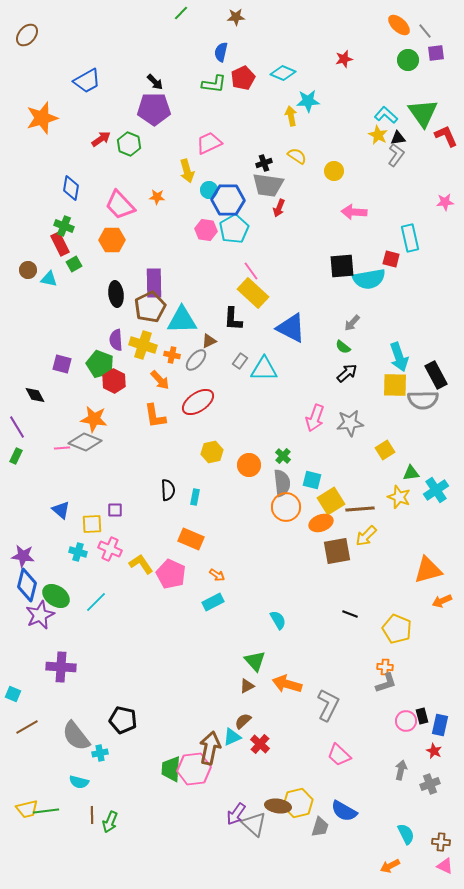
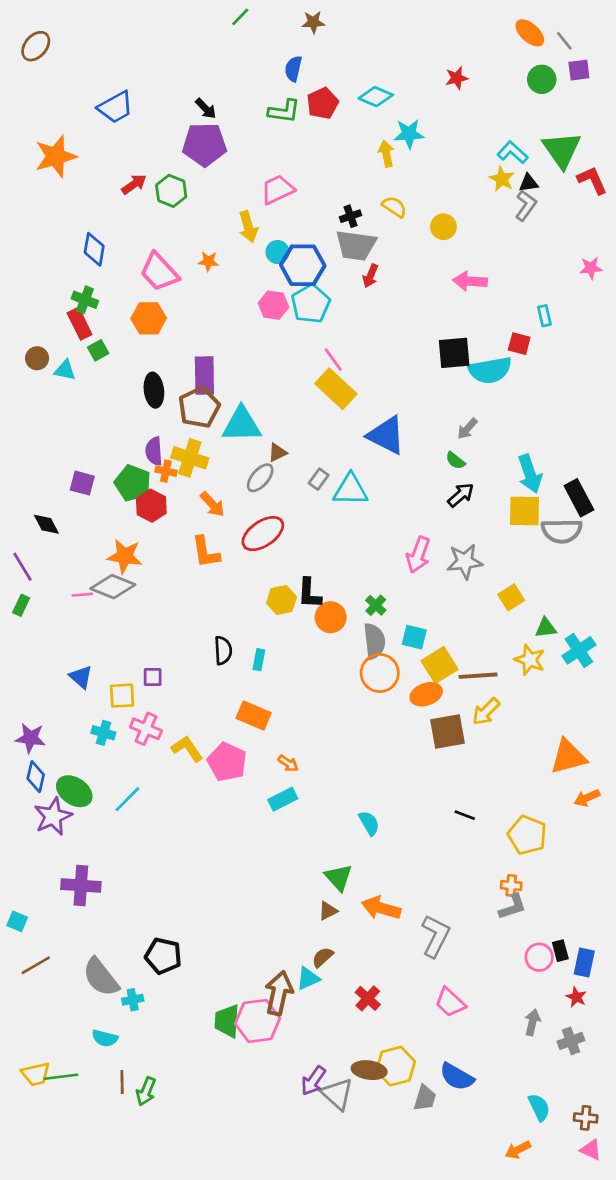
cyan rectangle: (410, 238) -> (544, 316), size x0.6
black L-shape: (233, 319) -> (309, 593), moved
orange cross: (172, 355) -> (166, 471), moved
blue diamond: (27, 585) -> (36, 777), size x0.7
red cross: (260, 744) -> (368, 998), moved

